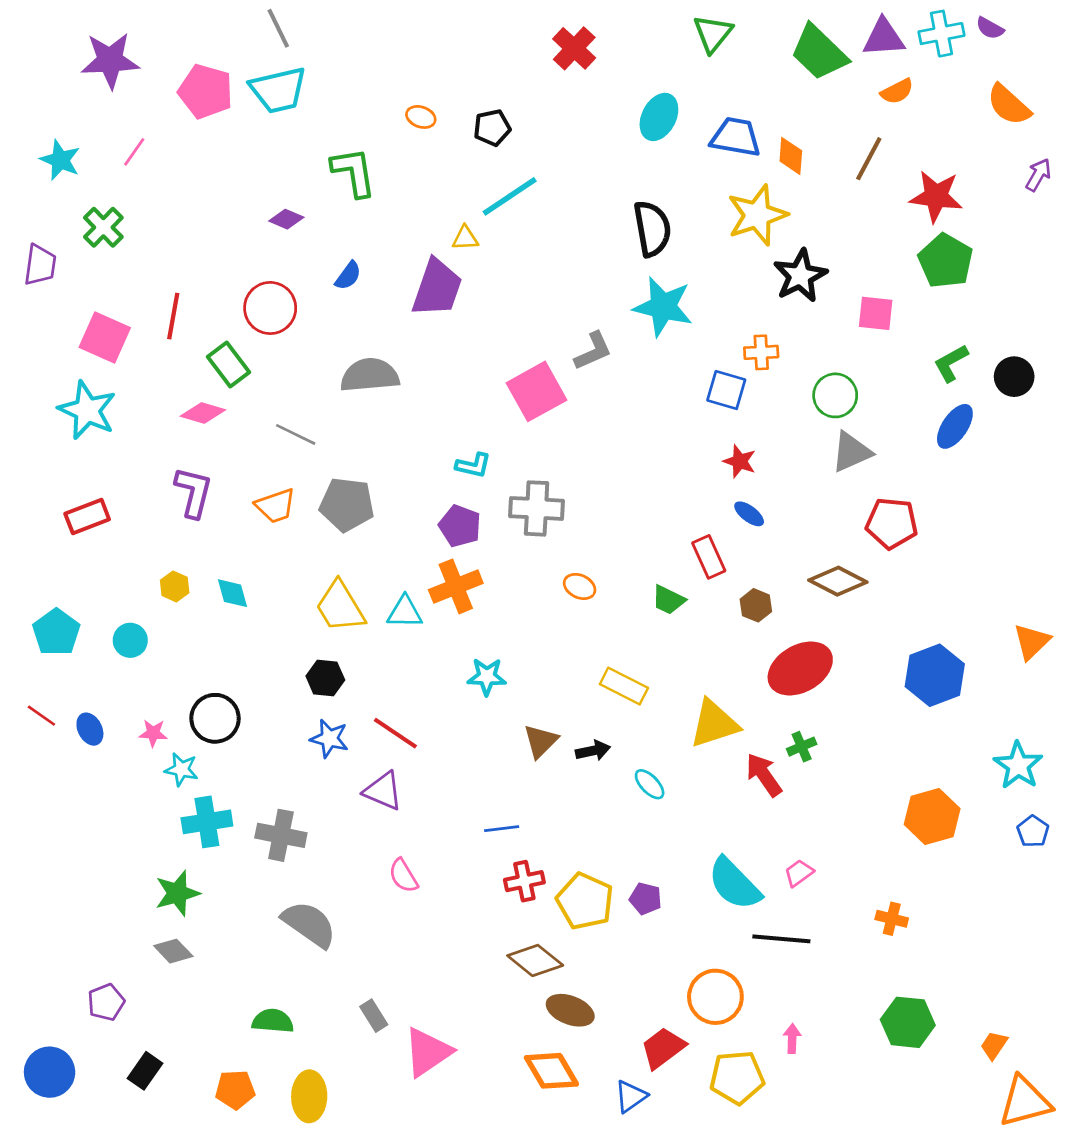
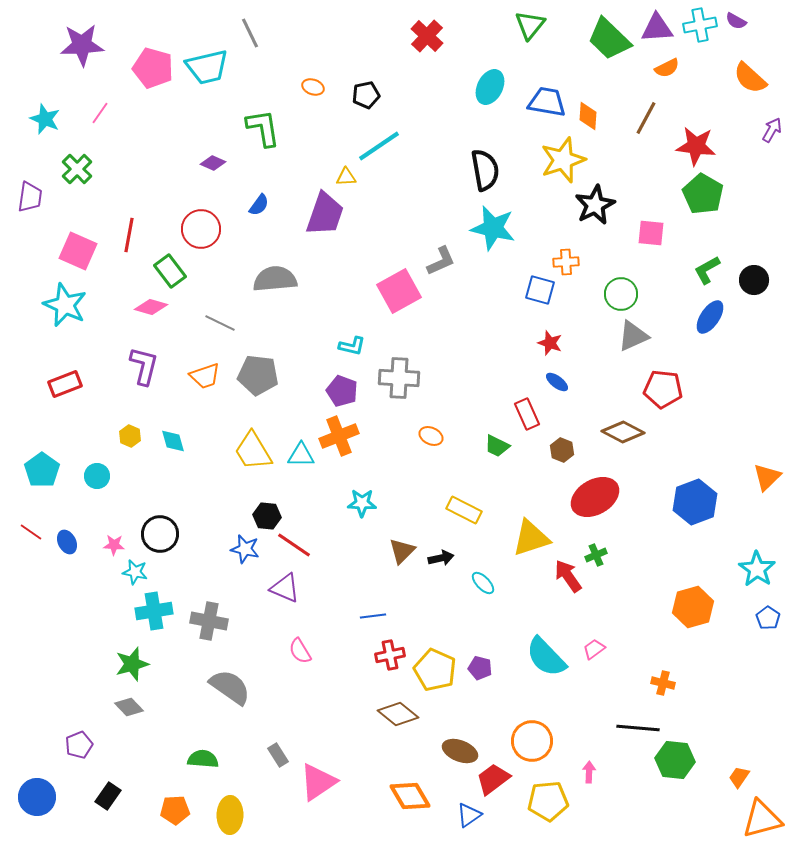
gray line: (278, 28) -> (250, 33), moved
black hexagon: (325, 678) -> (267, 516), moved
black line: (781, 939) -> (638, 728), moved
brown ellipse: (570, 1010) -> (460, 751), moved

